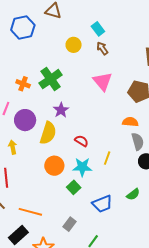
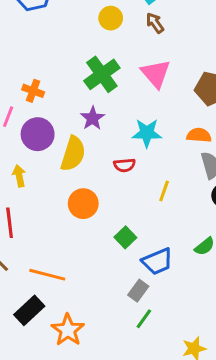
green cross: (51, 79) -> (102, 74), moved
orange cross: (23, 84) -> (33, 91), moved
red semicircle: (82, 141) -> (124, 165), turned 144
cyan star: (82, 167) -> (147, 133), moved
green square: (74, 187) -> (125, 237), moved
gray rectangle: (69, 224) -> (138, 291), moved

